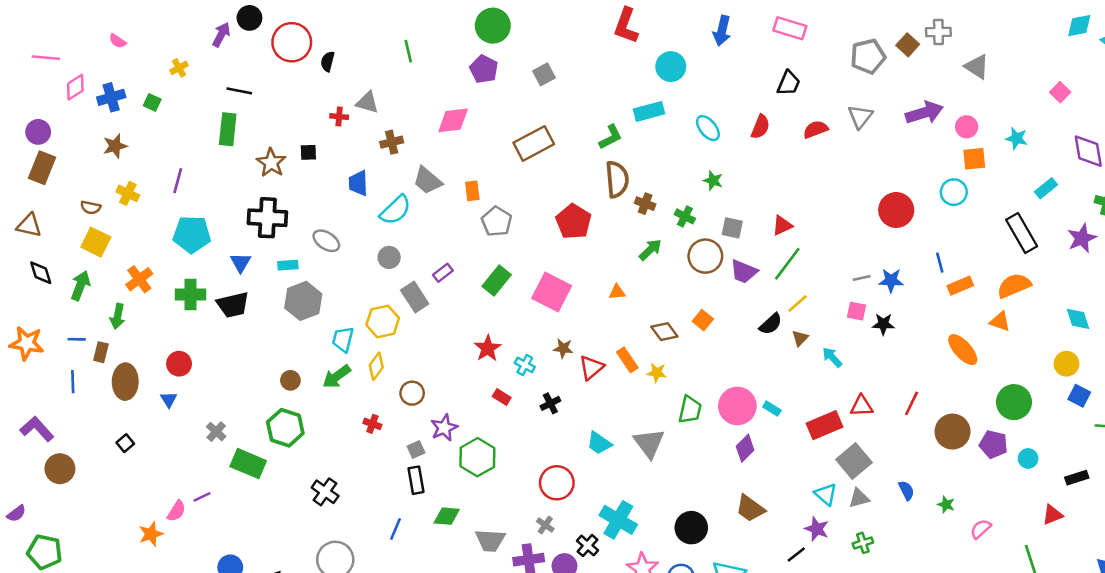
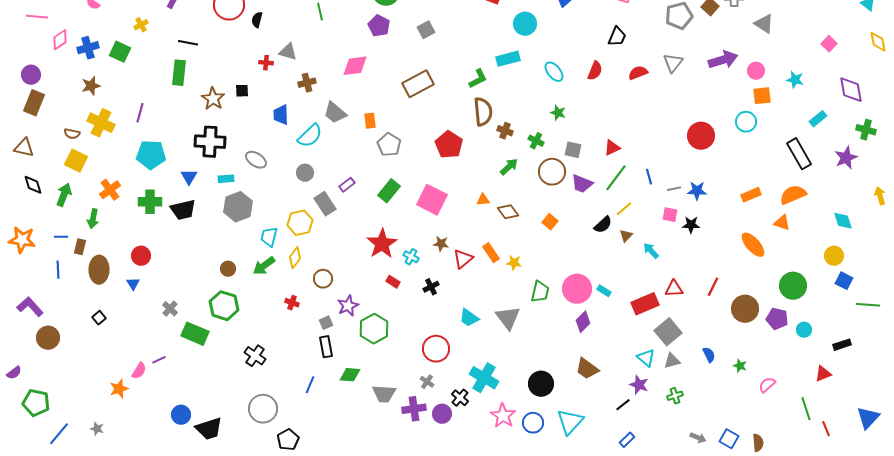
green square: (152, 102) -> (120, 52), size x1.5
yellow cross: (128, 193) -> (101, 123), size x1.5
blue line: (940, 263) -> (649, 177), moved
brown diamond: (664, 332) -> (508, 212), moved
red star: (488, 348) -> (382, 244), size x1.4

